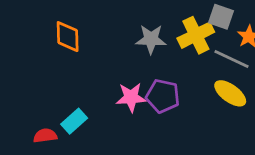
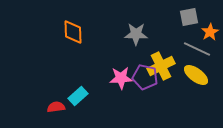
gray square: (221, 17) -> (189, 17), turned -30
yellow cross: (196, 35) -> (161, 66), moved

